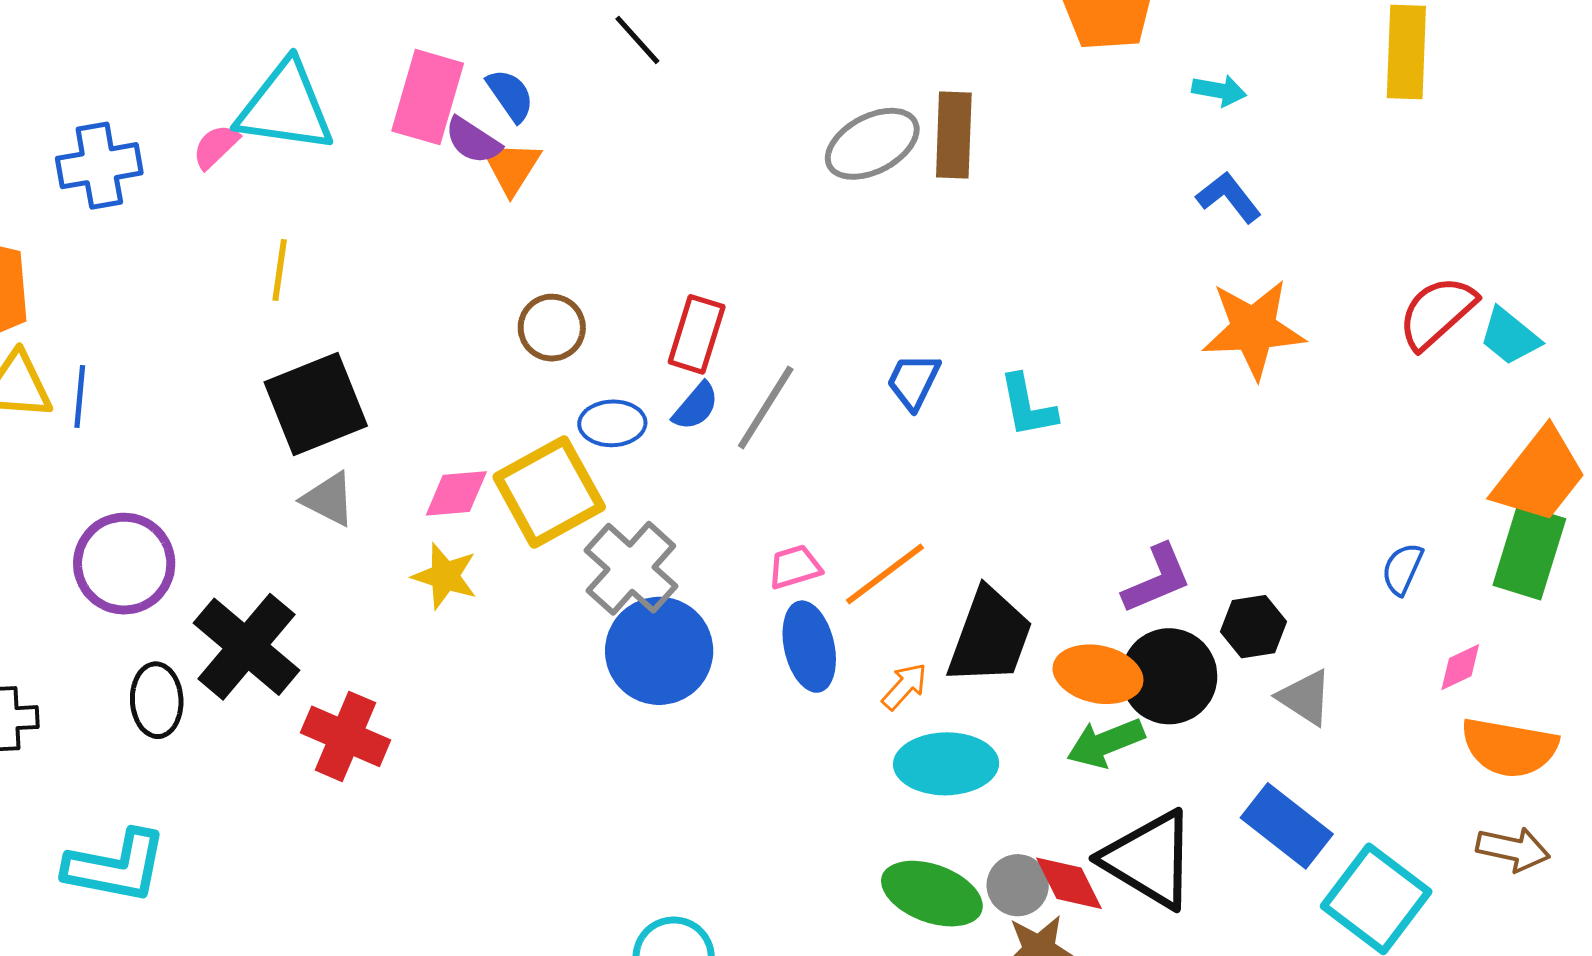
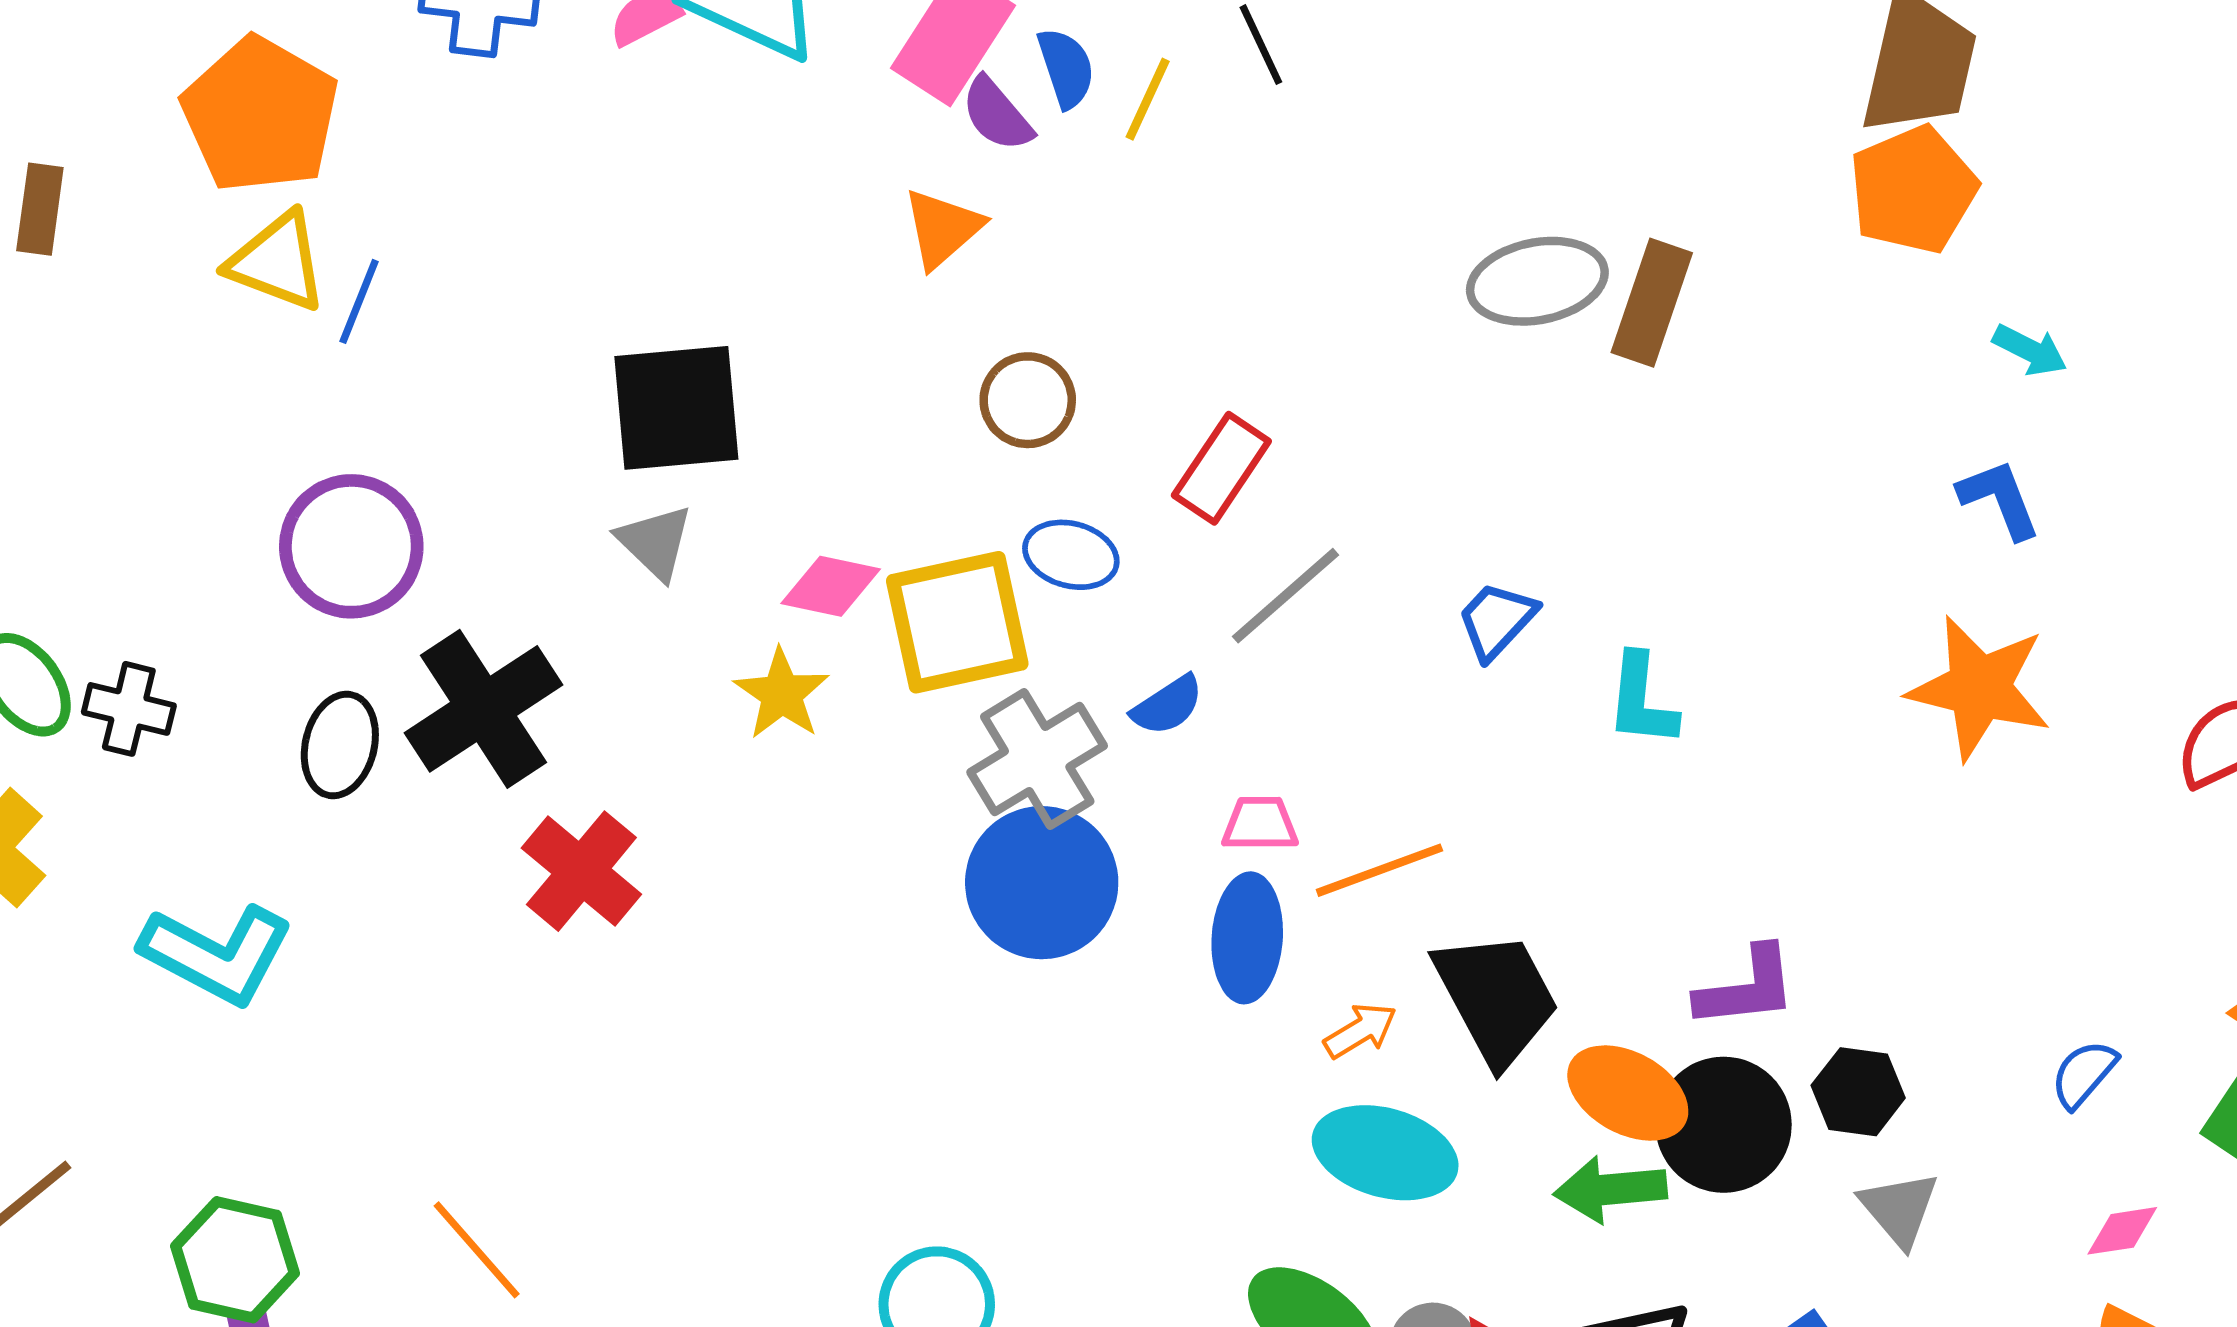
orange triangle: (511, 167) -> (943, 228), moved
yellow line: (280, 270) -> (1148, 99), moved
blue semicircle: (696, 406) -> (1168, 705), moved
black trapezoid: (990, 637) -> (1496, 998), turned -65

